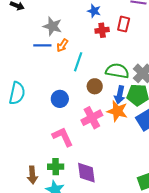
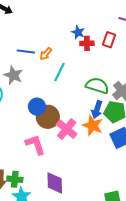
blue star: (94, 11) -> (78, 32), moved
gray star: (52, 26) -> (13, 75), moved
brown circle: (95, 86) -> (48, 117), moved, size x1.5
pink cross: (92, 118) -> (67, 129), turned -30
green cross: (56, 167) -> (15, 179), moved

